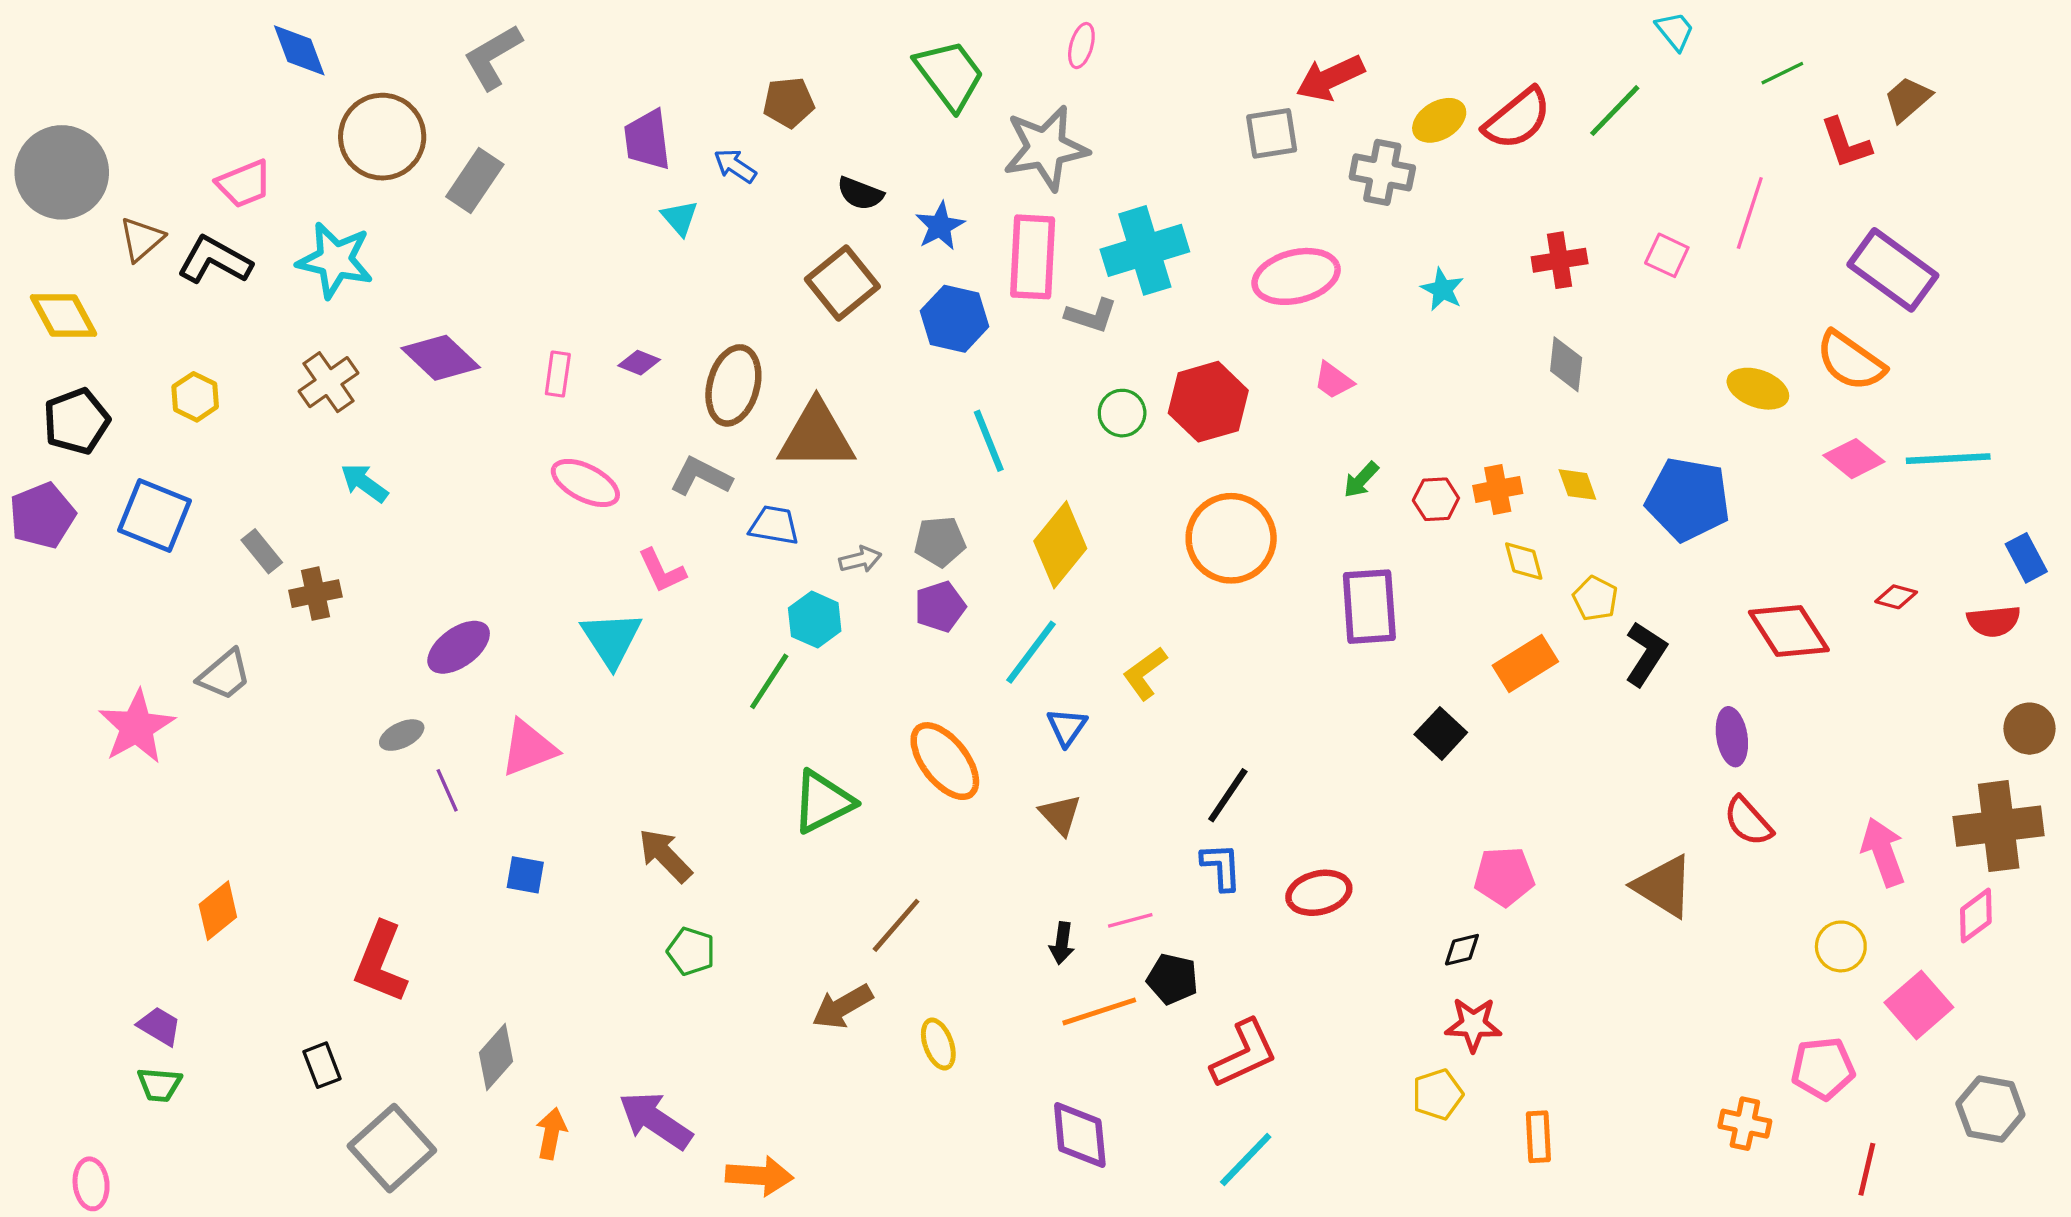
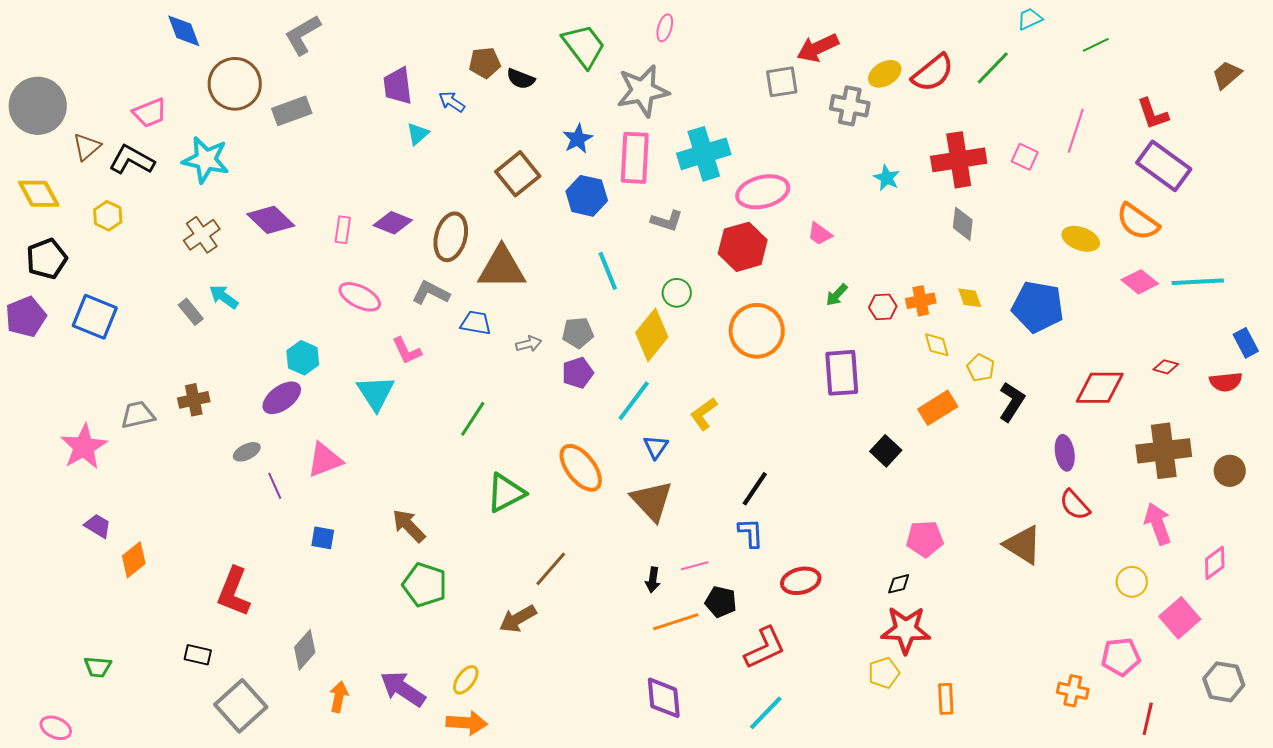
cyan trapezoid: (1675, 31) -> (1030, 19), turned -76
brown trapezoid: (1908, 99) -> (1227, 75), moved
red L-shape: (1846, 143) -> (1153, 114), moved
gray rectangle: (475, 181) -> (292, 111), turned 36
black semicircle: (860, 194) -> (521, 79), moved
cyan triangle: (680, 218) -> (418, 134), turned 30
red cross: (1560, 260) -> (959, 160), size x1.6
pink ellipse: (1296, 276) -> (763, 192), moved
gray L-shape: (1091, 315) -> (667, 221), moved
purple diamond: (639, 363) -> (393, 223), size x1.5
yellow hexagon: (195, 397) -> (108, 216), moved
green circle: (1122, 413) -> (677, 293), moved
gray rectangle: (262, 551) -> (191, 312), moved
brown cross: (315, 594) -> (194, 400), moved
cyan hexagon: (815, 620) -> (303, 358), moved
red diamond: (1789, 631) -> (1100, 388), turned -57
gray trapezoid: (224, 675) -> (138, 415), turned -153
brown circle: (2029, 729) -> (1230, 471), moved
brown triangle: (1060, 815) -> (652, 501), size x1.6
brown cross: (1999, 826) -> (1164, 451), moved
red ellipse: (1319, 893) -> (801, 581), moved
green pentagon: (691, 951) -> (425, 585), size x1.5
red star: (1473, 1024) -> (906, 630), size x1.4
purple trapezoid: (159, 1026) -> (98, 526), moved
yellow ellipse: (938, 1044) -> (466, 680), moved, turned 56
black rectangle: (322, 1065) -> (198, 655), turned -56
pink ellipse: (91, 1184) -> (56, 728), turned -60

